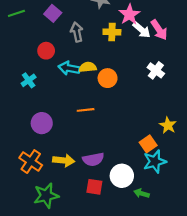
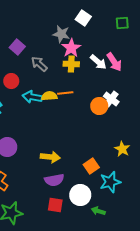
pink star: (129, 14) -> (71, 48), moved
gray arrow: (77, 32) -> (39, 64), turned -36
orange circle: (108, 78) -> (99, 106), moved
orange line: (86, 110) -> (65, 93), moved
orange square: (148, 144) -> (91, 166), moved
yellow arrow: (64, 160) -> (50, 157), moved

